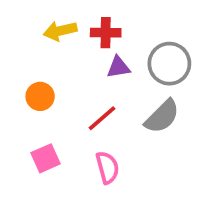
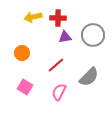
gray semicircle: (162, 116) -> (89, 77), moved
pink square: (46, 158) -> (25, 87), turned -35
pink semicircle: (107, 167) -> (59, 92), turned -138

